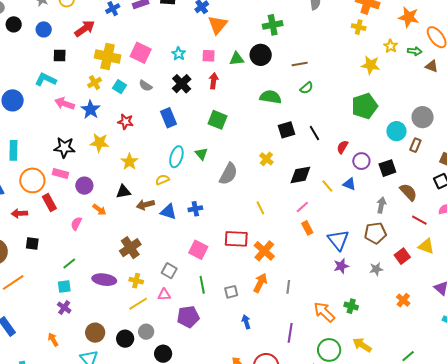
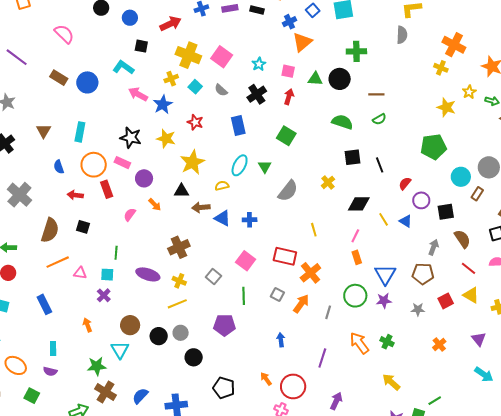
yellow star: (129, 162) -> (192, 162), size x1.4
pink line: (302, 207) -> (355, 236), turned -32
green line: (69, 264) -> (116, 253), turned -56
gray square: (231, 292) -> (277, 295), moved, turned 32
pink triangle: (164, 295) -> (80, 273), moved
green circle: (329, 350) -> (355, 296), moved

